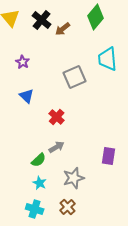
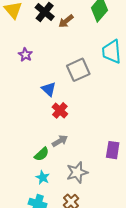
blue triangle: (27, 96) -> (49, 89), moved

